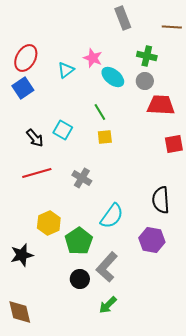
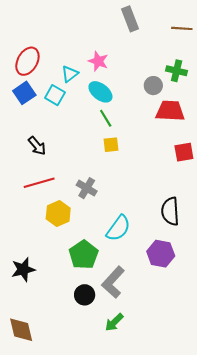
green cross: (147, 56) -> (177, 71), moved
cyan ellipse: (113, 77) -> (100, 92), moved
cyan square: (63, 130) -> (55, 95), moved
yellow hexagon: (49, 223) -> (58, 213), moved

